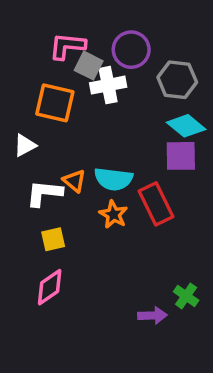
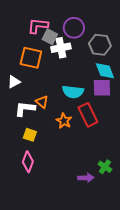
cyan diamond: (186, 126) -> (105, 71), turned 30
cyan semicircle: (113, 179) -> (73, 92), moved
yellow square: (53, 239) -> (30, 135), turned 32
pink diamond: (50, 287) -> (28, 162), turned -35

